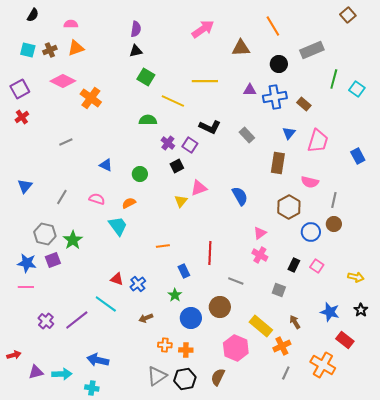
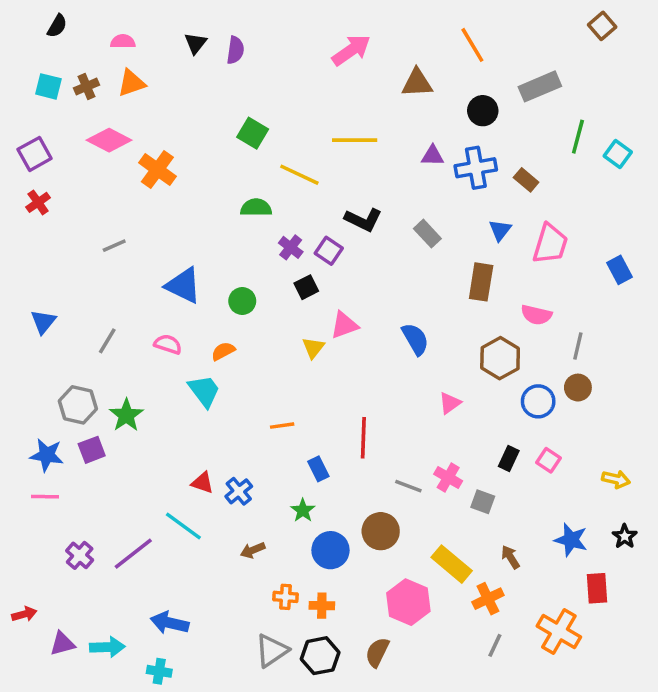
black triangle: (136, 51) -> (196, 43), moved, turned -40
blue triangle: (106, 165) -> (183, 285), size x1.6
pink cross: (260, 255) -> (448, 478), moved
red rectangle: (345, 340) -> (597, 588), turned 48

